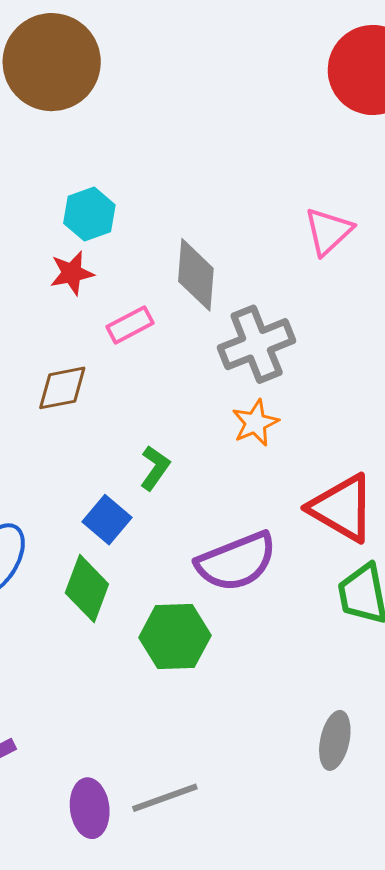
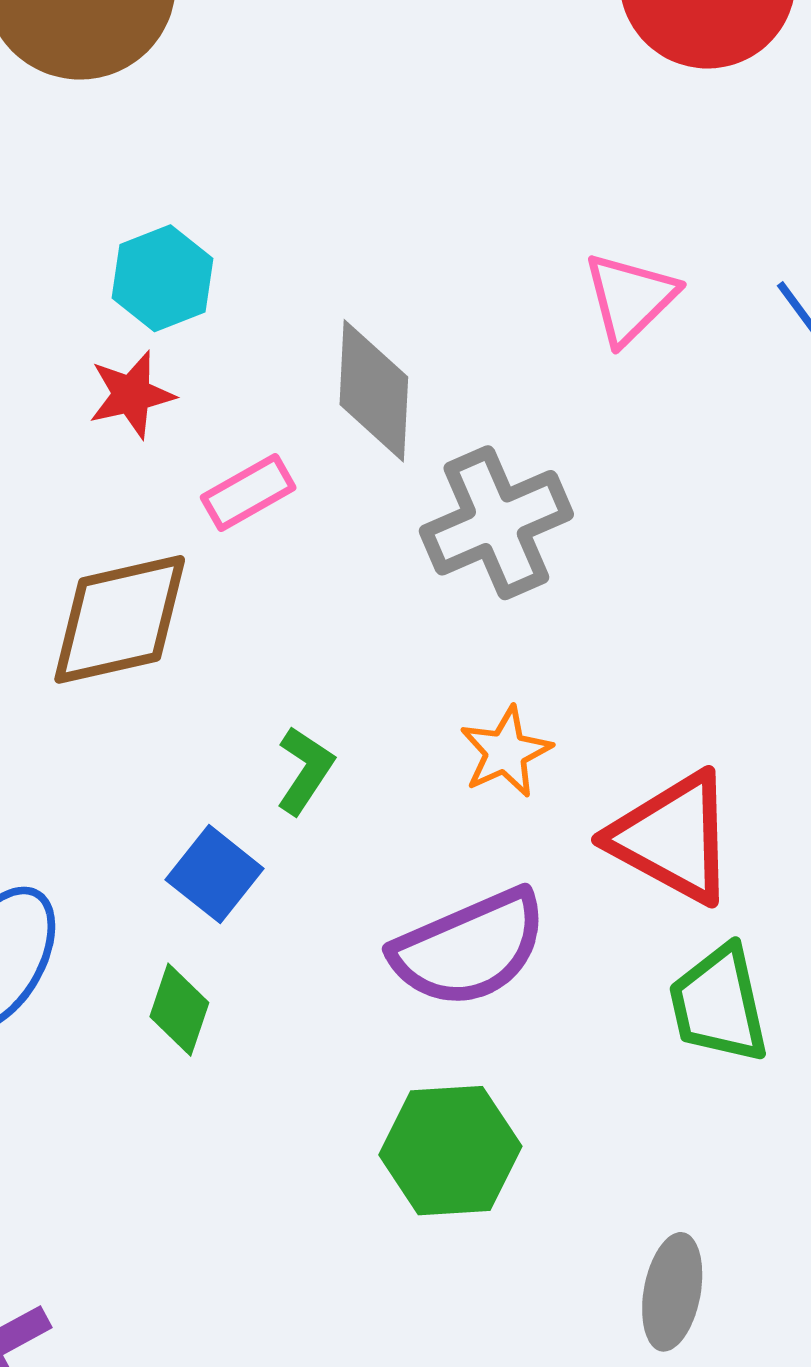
brown diamond: (62, 388) -> (120, 619), size x1.5
orange star: (255, 423) -> (506, 752), moved
green diamond: (87, 589) -> (179, 1010), size x0.7
green hexagon: (175, 637) -> (450, 1151), moved

